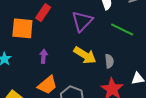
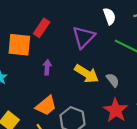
purple arrow: (44, 56) -> (47, 67), moved
gray semicircle: (109, 61) -> (113, 80), turned -32

